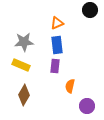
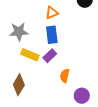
yellow rectangle: (21, 65) -> (30, 55), moved
purple rectangle: (55, 66) -> (50, 56), turned 40

